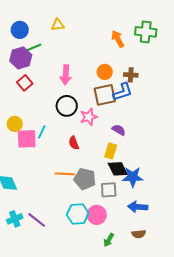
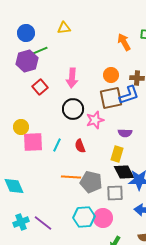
red square: (25, 83) -> (40, 87), moved
purple semicircle: (119, 130) -> (125, 133), turned 152
cyan line: (42, 132) -> (57, 145), moved

